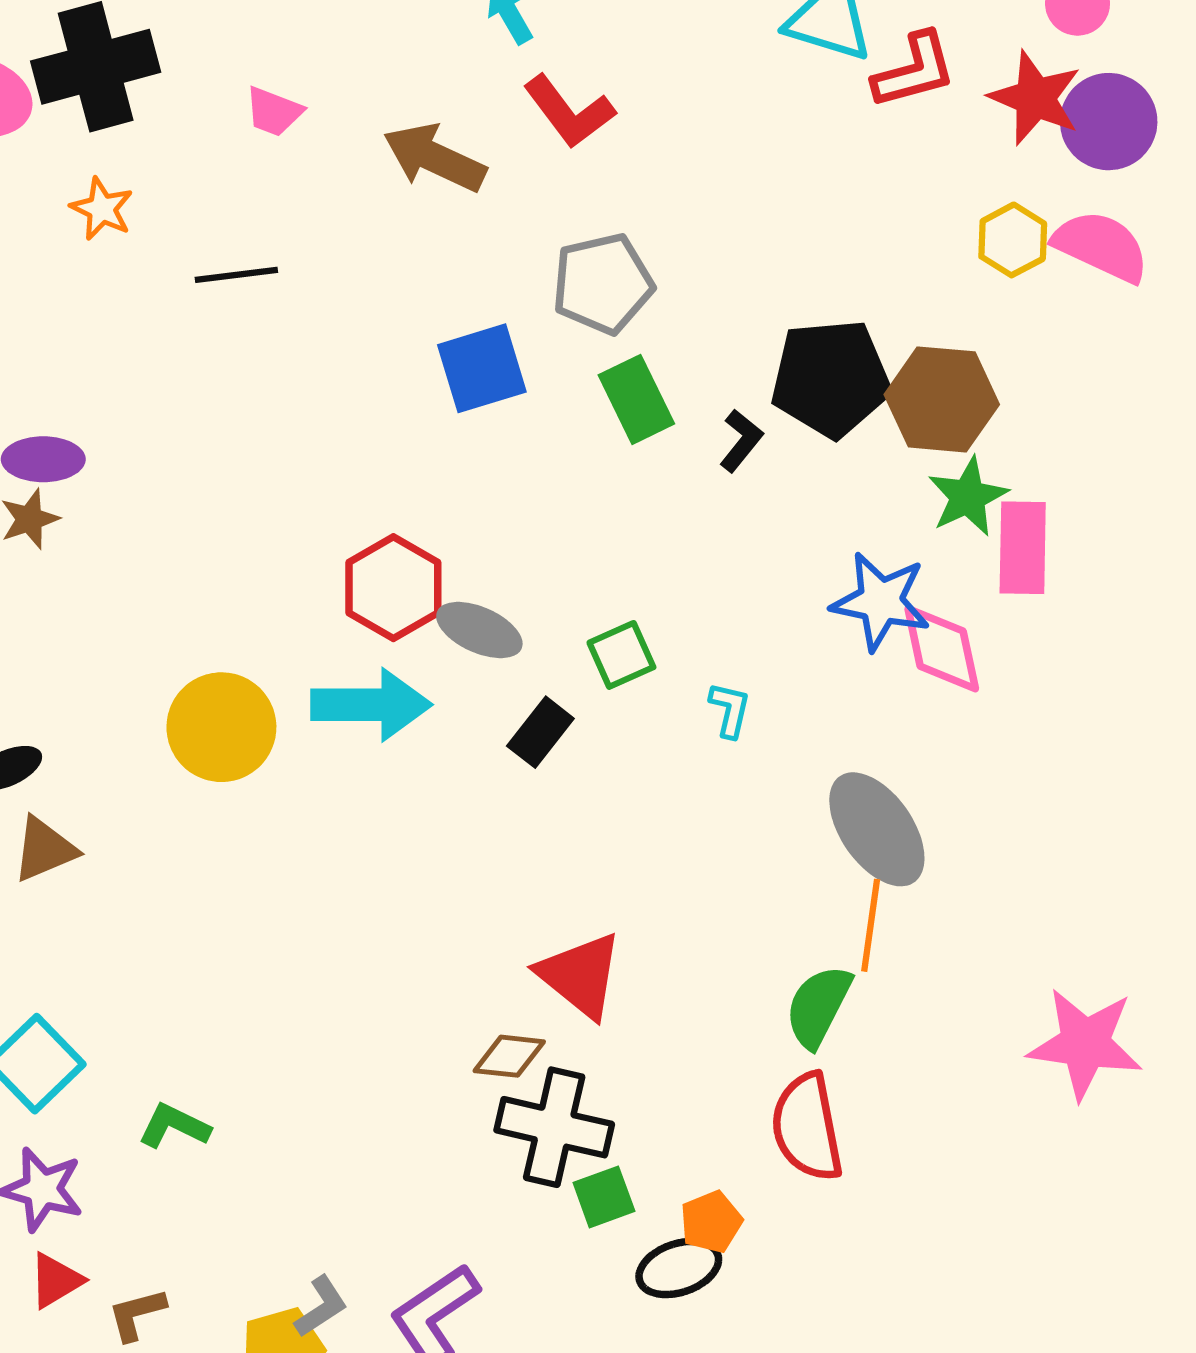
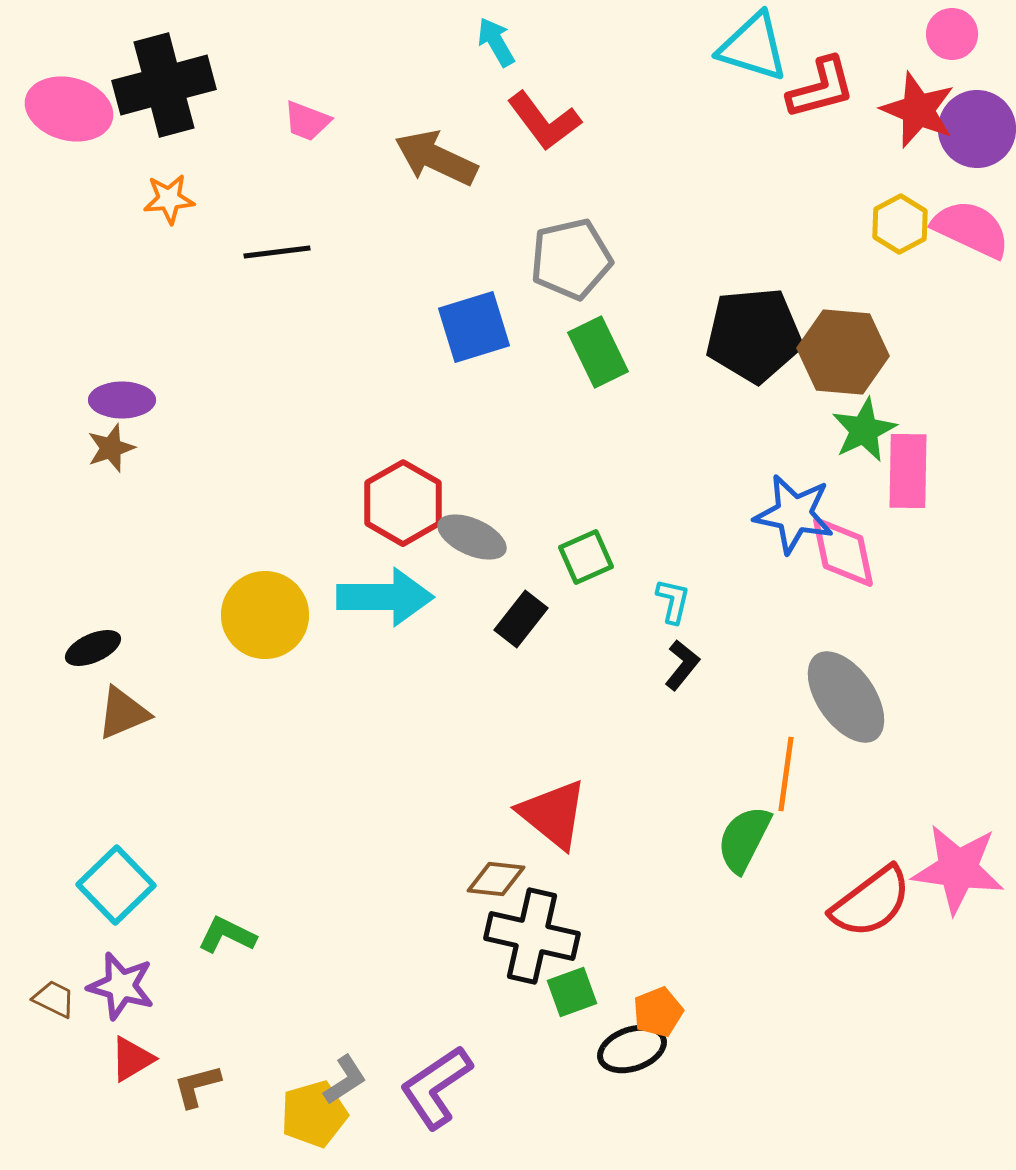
orange star: (102, 209) -> (169, 199), turned -30
black L-shape: (741, 441) -> (682, 665), moved
gray ellipse: (877, 829) -> (846, 697), moved
red semicircle: (807, 1127) -> (871, 902), moved, turned -116

